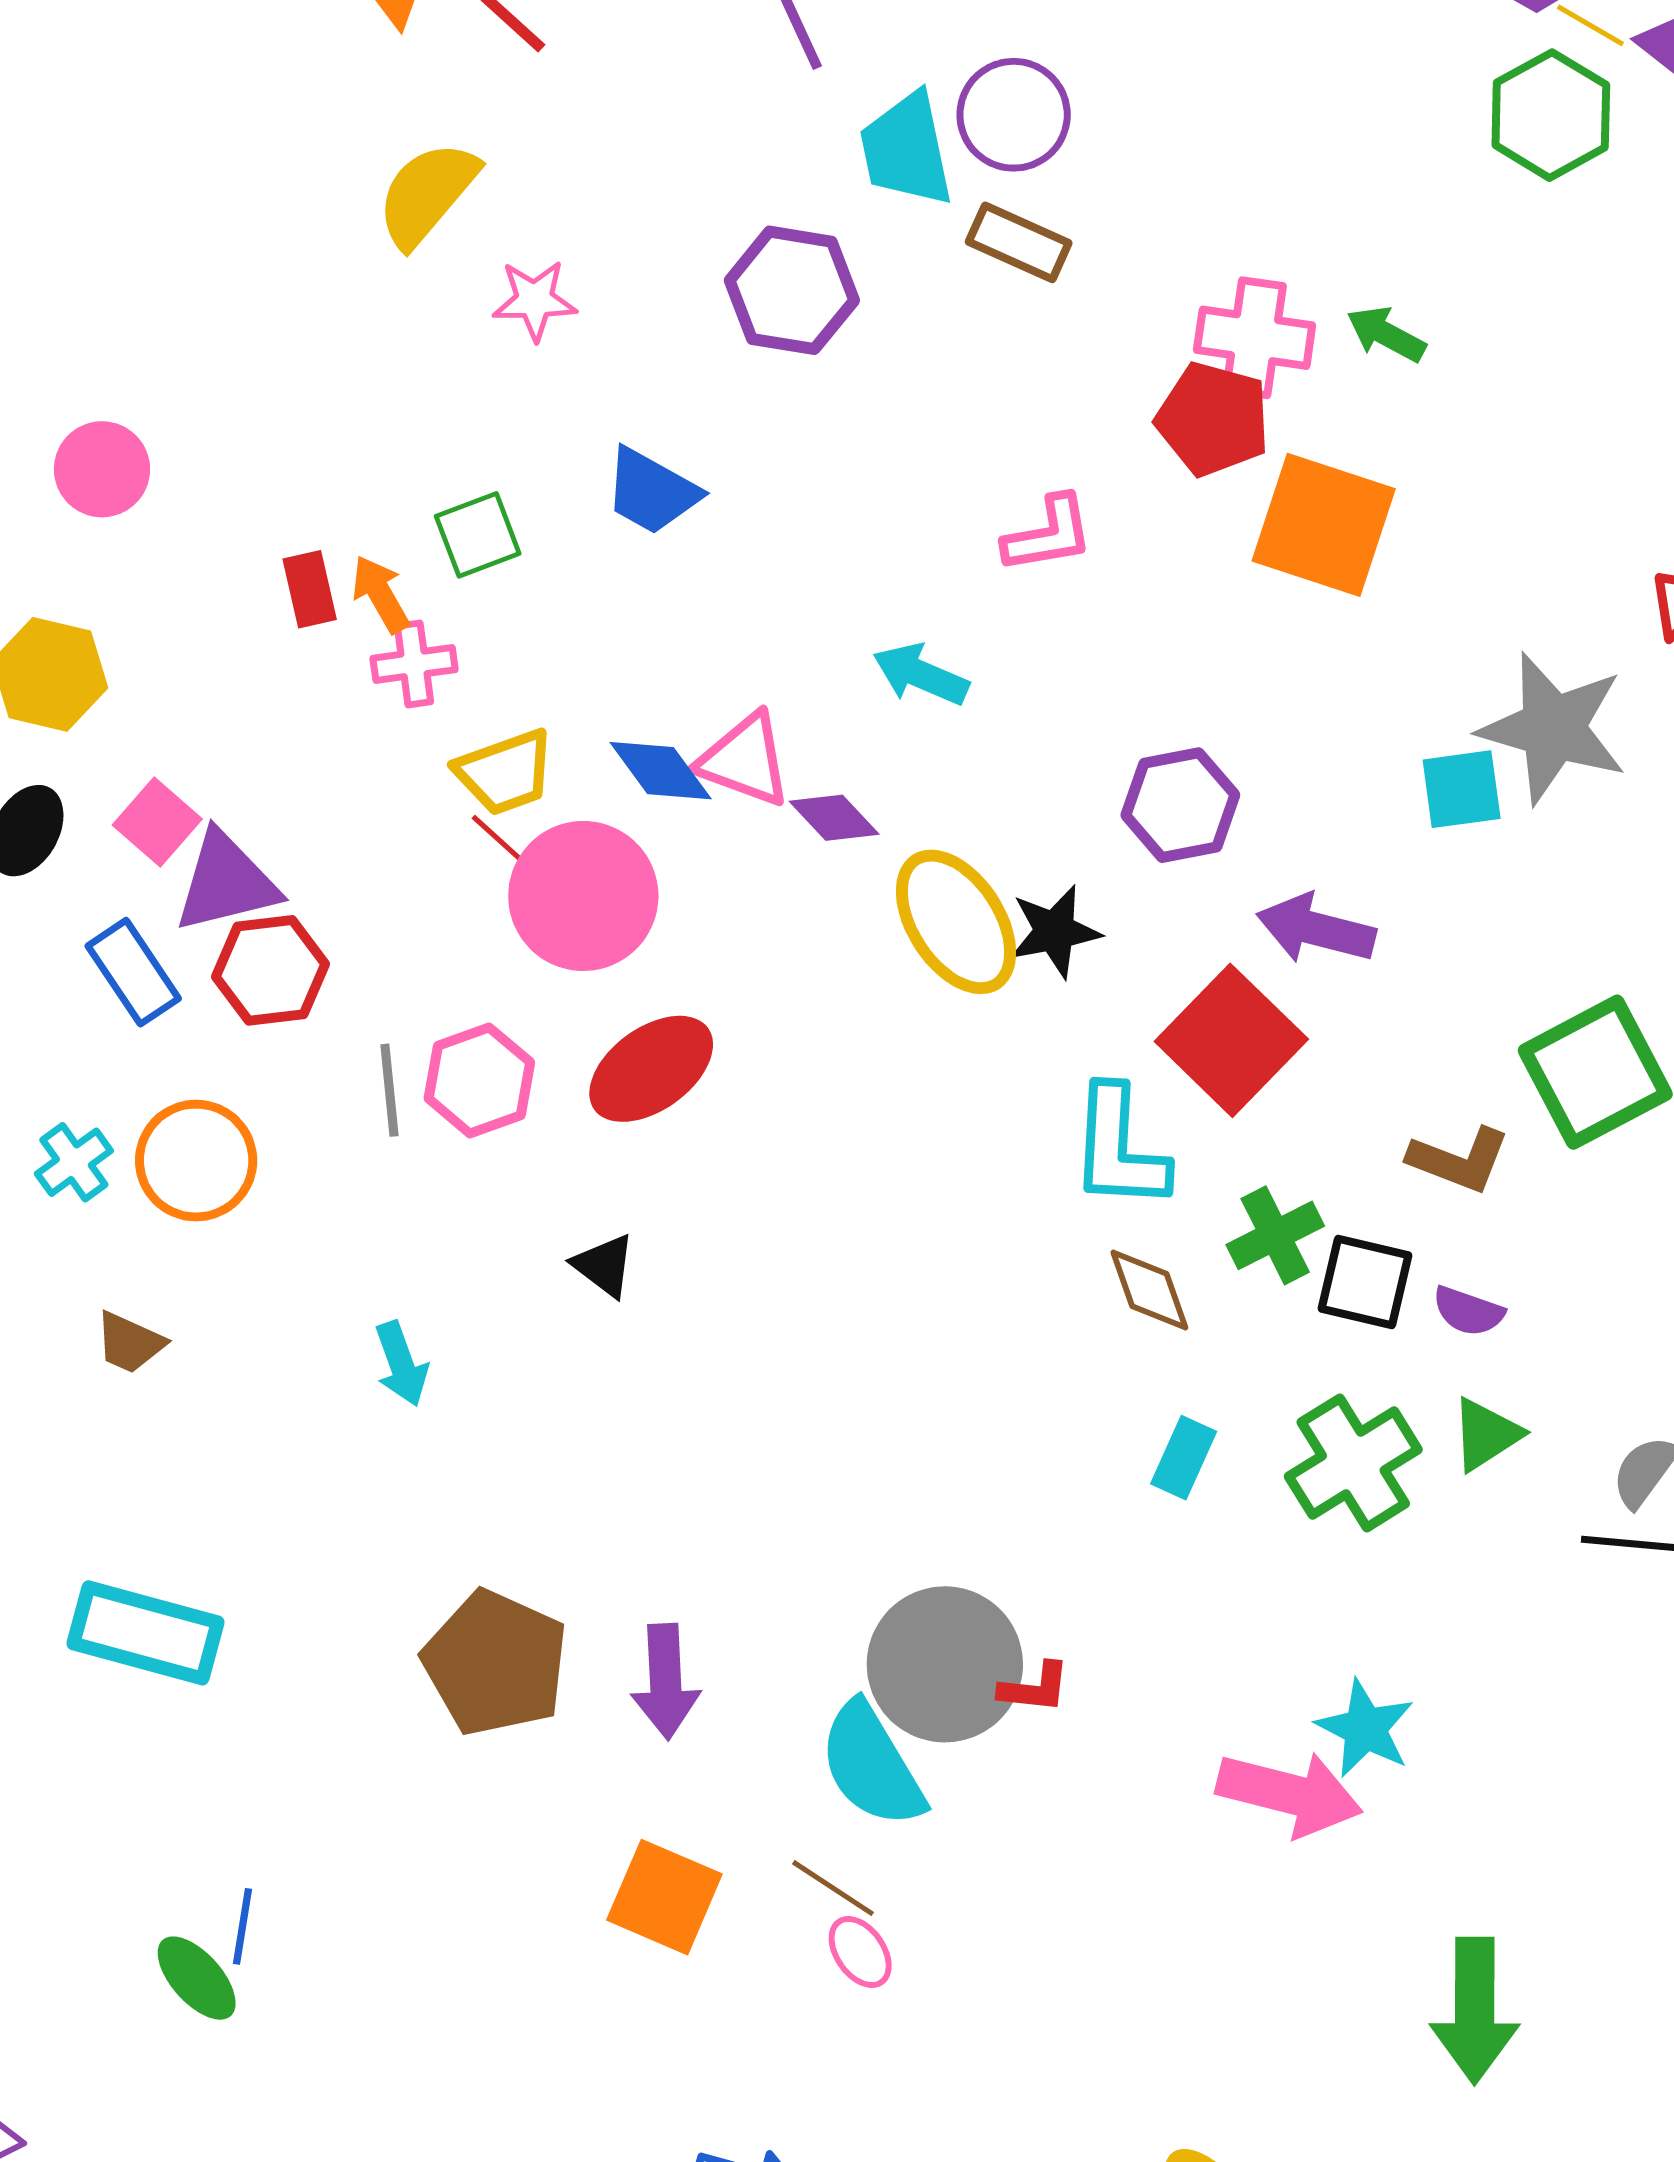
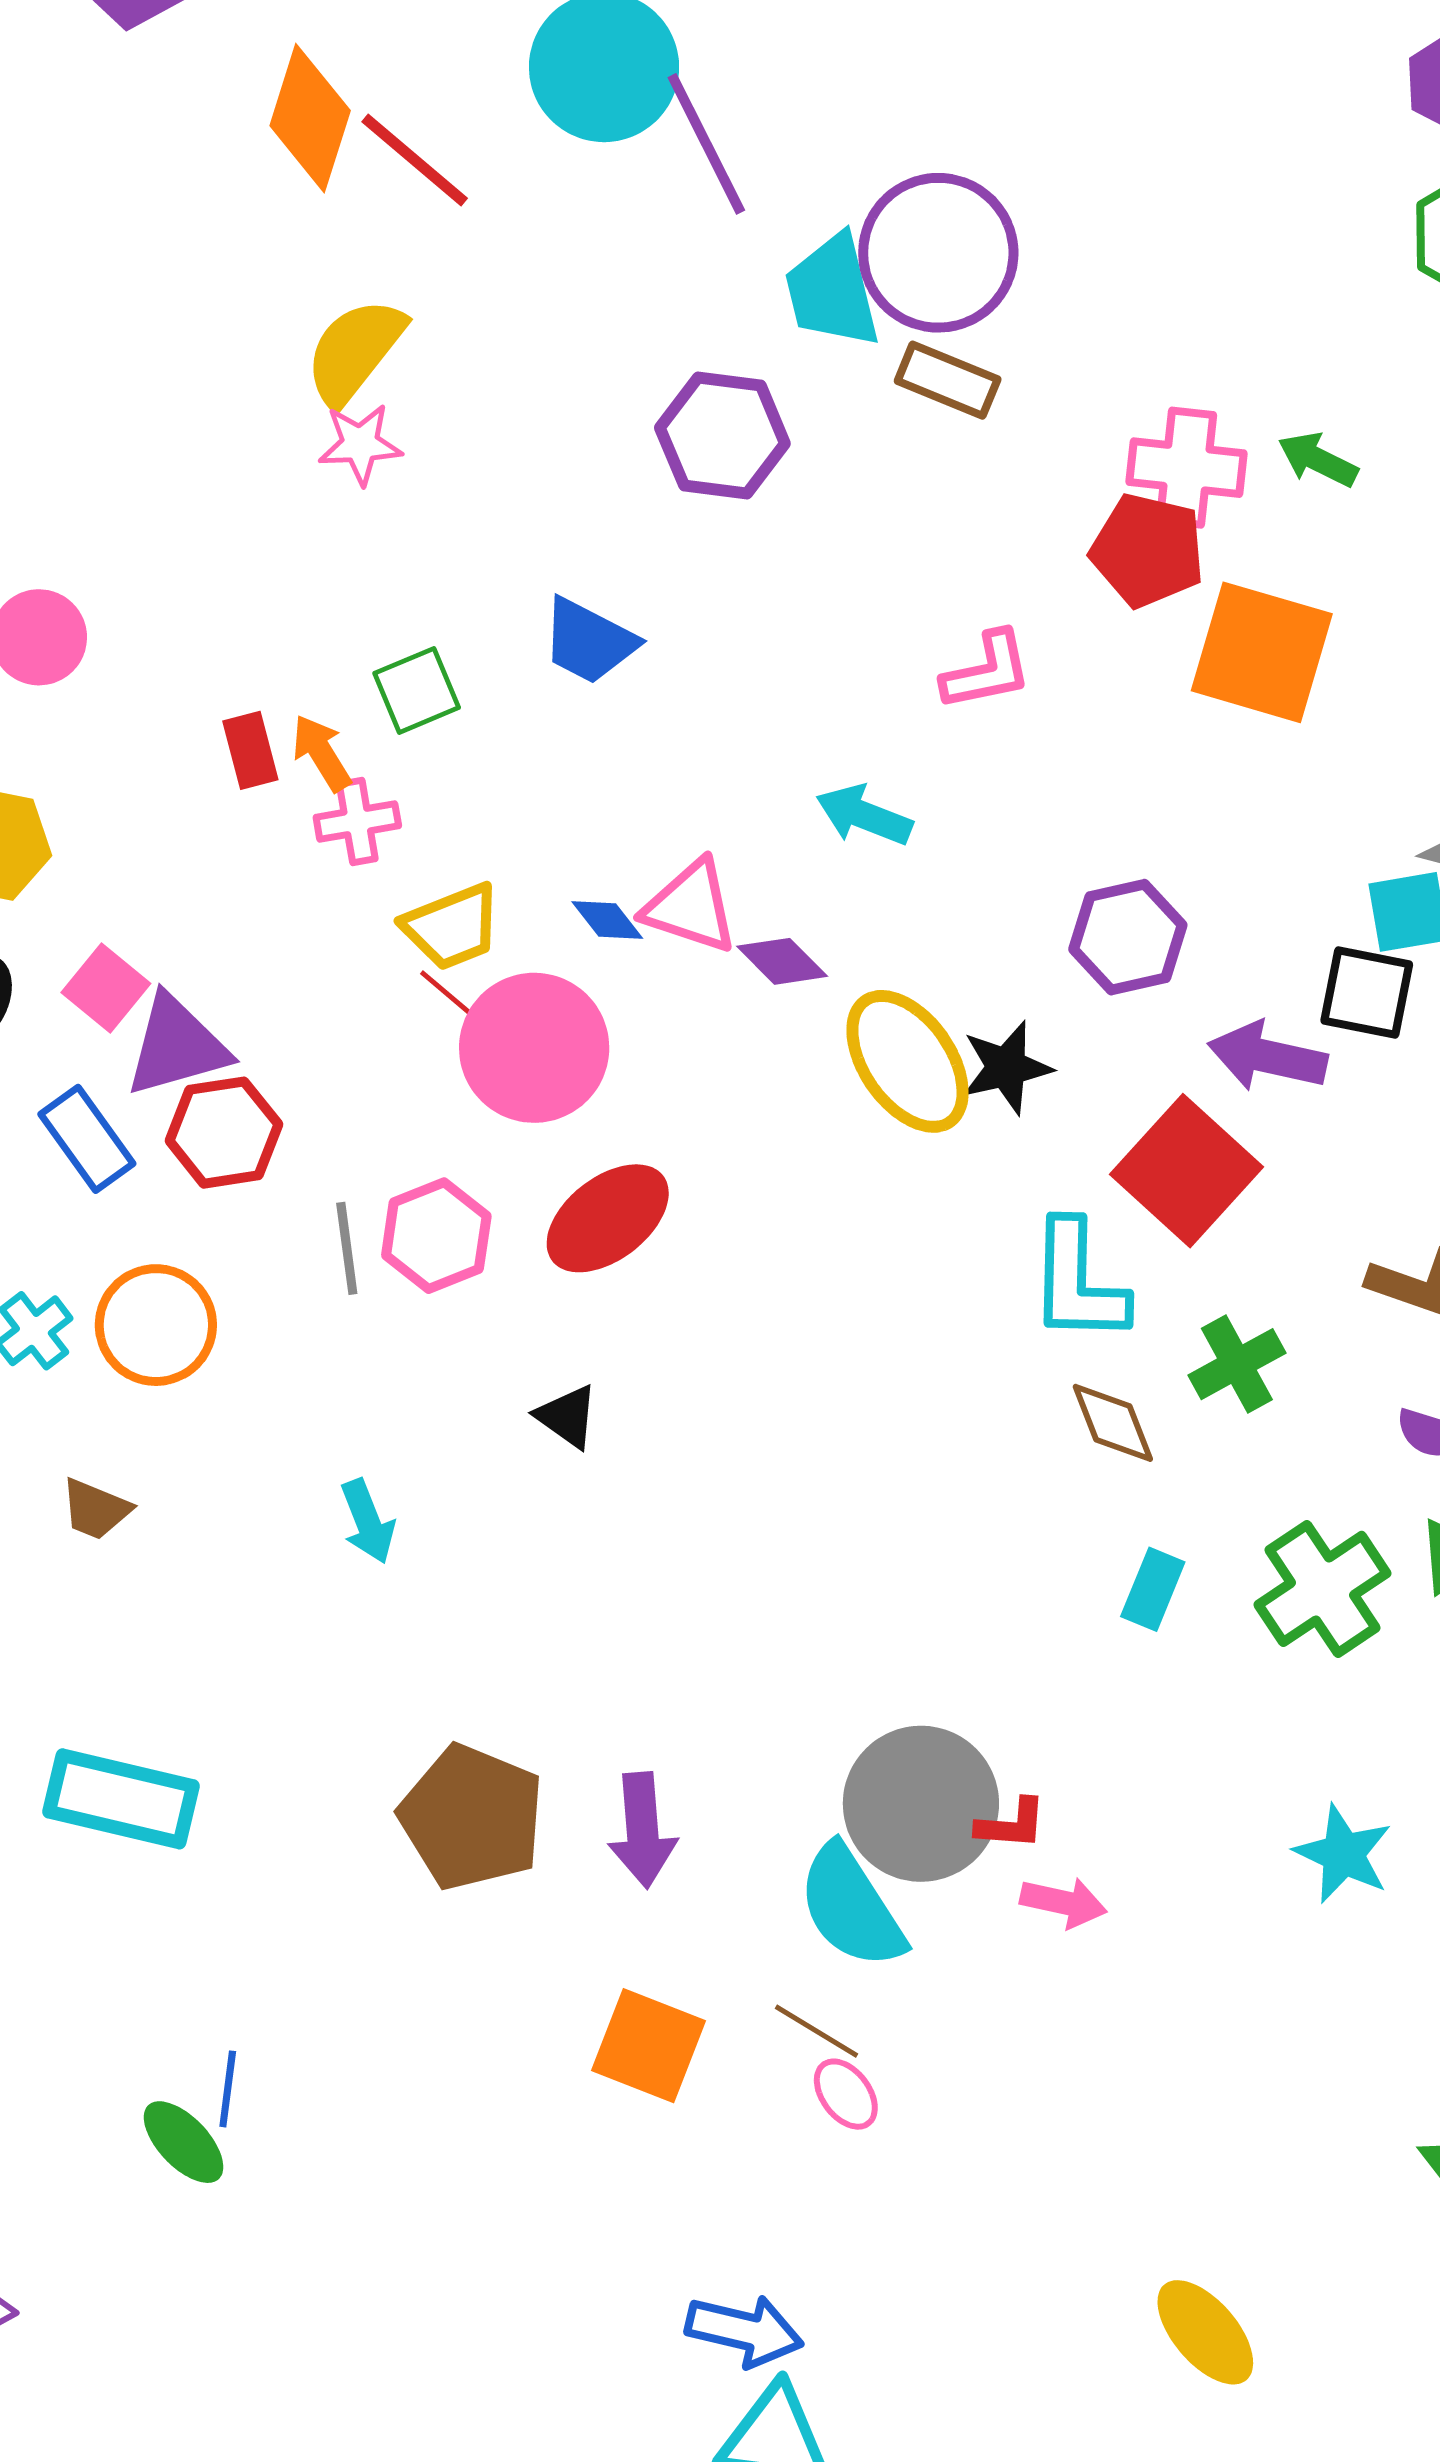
purple circle: (1014, 115) -> (938, 253), size x1.4
pink star: (535, 300) -> (360, 444), moved
blue diamond: (661, 771) -> (607, 920), size x0.7
black square: (1365, 1282) -> (1367, 992), moved
pink arrow: (1289, 1794) -> (1063, 1902), moved, size x0.6

